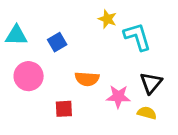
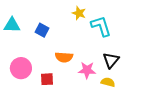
blue square: (57, 42) -> (42, 30), turned -32
pink circle: (29, 76) -> (21, 68), moved

